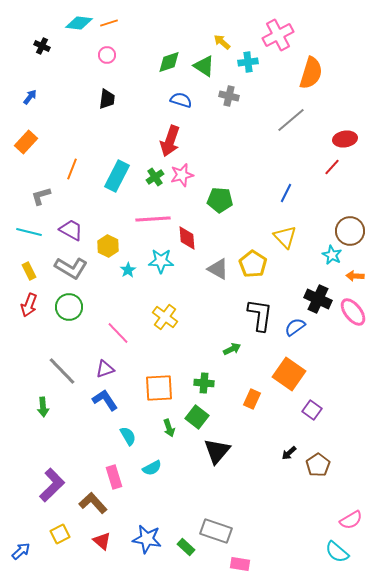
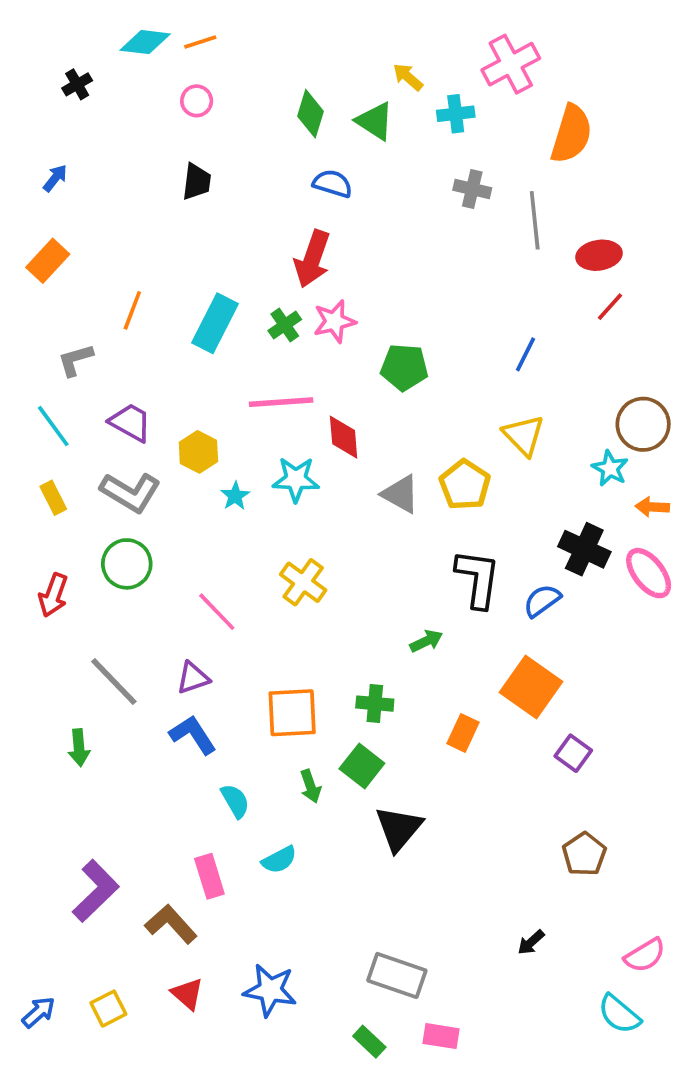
black cross: (42, 46) -> (77, 84), turned 35
green diamond: (169, 62) -> (311, 114), turned -55
gray cross: (229, 96) -> (472, 189), moved
gray line: (291, 120) -> (535, 220), turned -56
red ellipse: (345, 139) -> (599, 255), moved
cyan line: (29, 232) -> (53, 426), turned 40
red arrow: (29, 305) -> (53, 595), moved
black arrow: (289, 453) -> (531, 942), moved
yellow square: (60, 534) -> (108, 1009), moved
green rectangle: (186, 547) -> (369, 1042), moved

